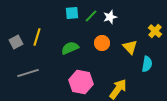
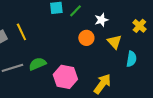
white star: (110, 17) -> (101, 20), moved
yellow line: (37, 37) -> (21, 32), turned -42
green semicircle: (70, 48) -> (37, 64), moved

